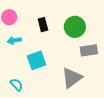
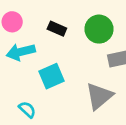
black rectangle: (43, 25) -> (57, 29), turned -48
cyan arrow: (14, 40) -> (21, 52), size x1.5

